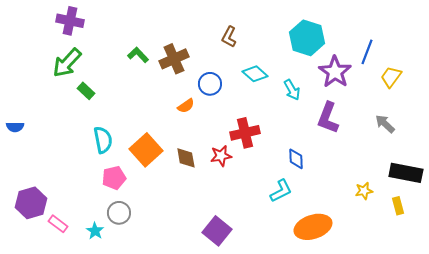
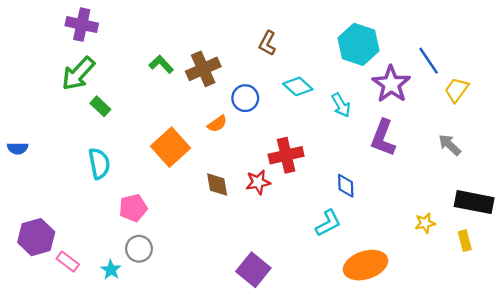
blue line: (367, 52) -> (429, 61), turned -55
cyan semicircle: (103, 140) -> (99, 163), moved
orange square: (146, 150) -> (170, 147), moved

